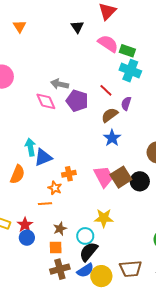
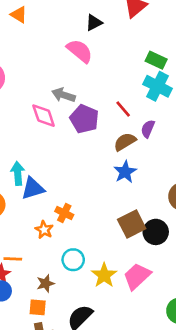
orange triangle: (20, 26) -> (19, 15), turned -32
black triangle: (77, 27) -> (94, 23), turned 32
pink semicircle: (108, 44) -> (80, 51), moved
orange cross: (69, 174) -> (64, 213), turned 32
pink trapezoid: (104, 177) -> (137, 276), moved, turned -110
orange line: (45, 204) -> (13, 259), moved
yellow star: (104, 218) -> (104, 275), turned 30
cyan circle: (85, 236) -> (73, 260), moved

